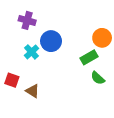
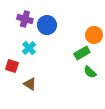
blue circle: (51, 41) -> (47, 25), moved
red square: (12, 80) -> (12, 66), moved

